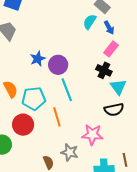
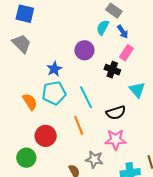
purple circle: (58, 65) -> (84, 50), moved
black cross: (104, 70) -> (112, 70), moved
cyan pentagon: (34, 99) -> (54, 93), moved
black semicircle: (114, 110) -> (116, 113), moved

